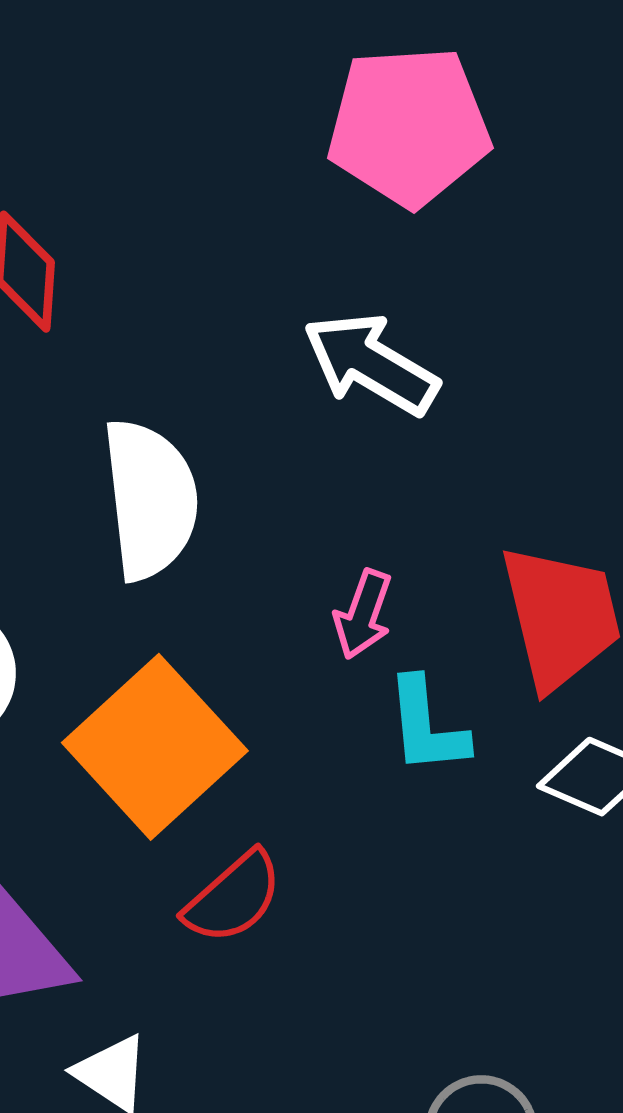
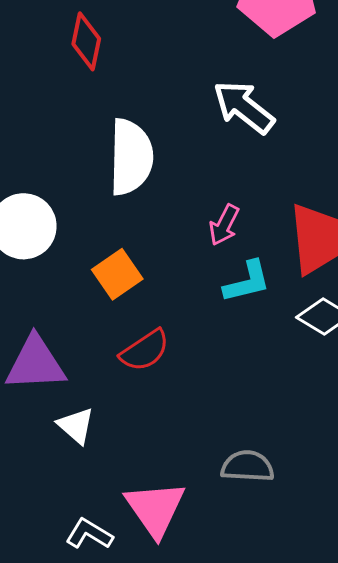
cyan L-shape: (427, 726) -> (247, 282), turned -106
orange square: (155, 747) -> (117, 274), size x0.6

